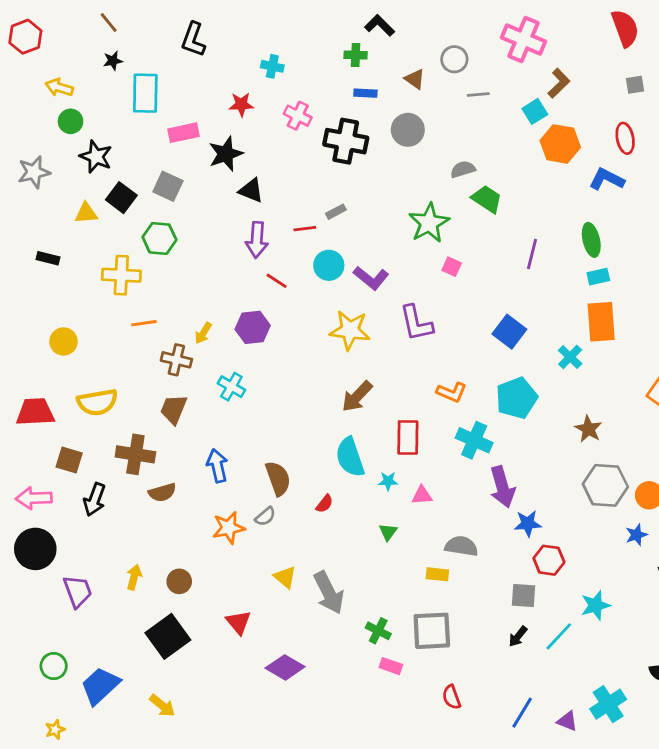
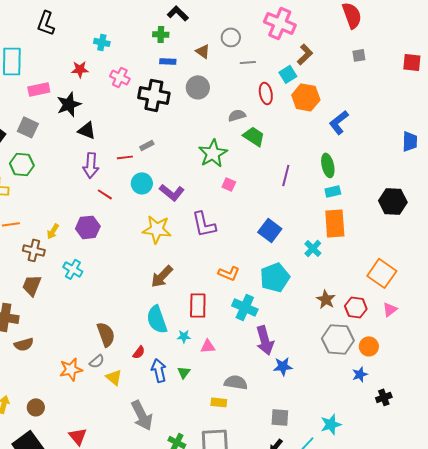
red ellipse: (625, 138) -> (266, 93), moved
blue L-shape: (607, 179) -> (339, 122), turned -65
blue arrow: (217, 466) -> (159, 370), moved
red hexagon: (549, 560) -> (356, 307), moved
yellow triangle: (285, 577) -> (114, 377), moved

